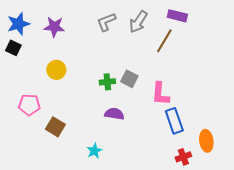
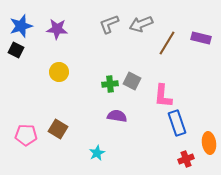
purple rectangle: (177, 16) -> (201, 38), moved
gray arrow: (138, 22) -> (141, 24), turned 35
pink pentagon: (29, 105) -> (26, 135), moved

